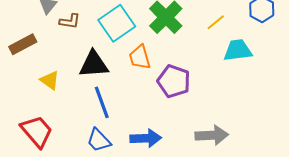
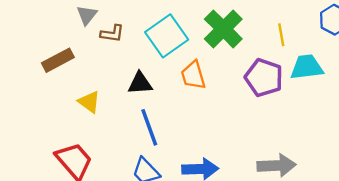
yellow line: (216, 22) -> (281, 35), turned -60
black triangle: (94, 64) -> (140, 83), size x0.7
purple pentagon: (174, 81) -> (264, 78), moved

